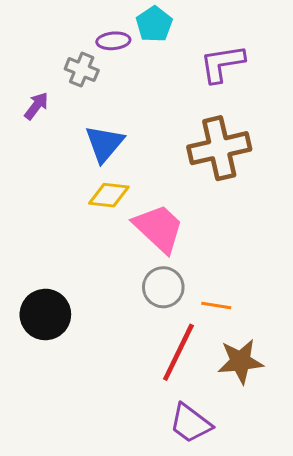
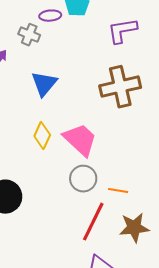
yellow diamond: (109, 195) -> (42, 136), moved, turned -72

